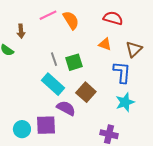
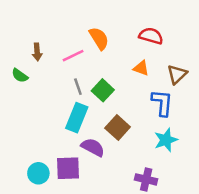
pink line: (48, 15) -> (73, 56), moved
green square: (74, 62) -> (103, 90), turned -30
cyan rectangle: (53, 84) -> (77, 118), turned 70

